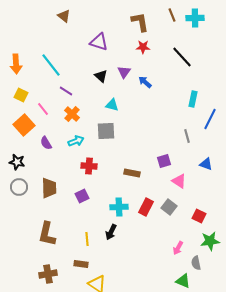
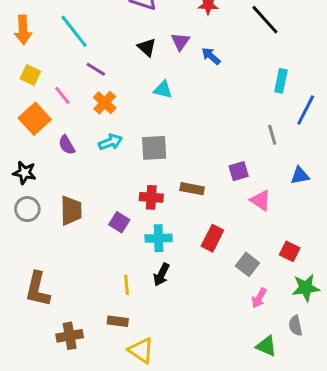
gray square: (106, 131) -> (154, 148), moved
blue triangle: (206, 164) -> (300, 176), turned -32
red cross: (89, 166) -> (151, 197), moved
purple square: (82, 196) -> (119, 222), turned -32
cyan cross: (119, 207) -> (159, 238), moved
gray square: (169, 207) -> (247, 264), moved
brown L-shape: (47, 234) -> (38, 289), moved
gray semicircle: (196, 263) -> (295, 326), moved

